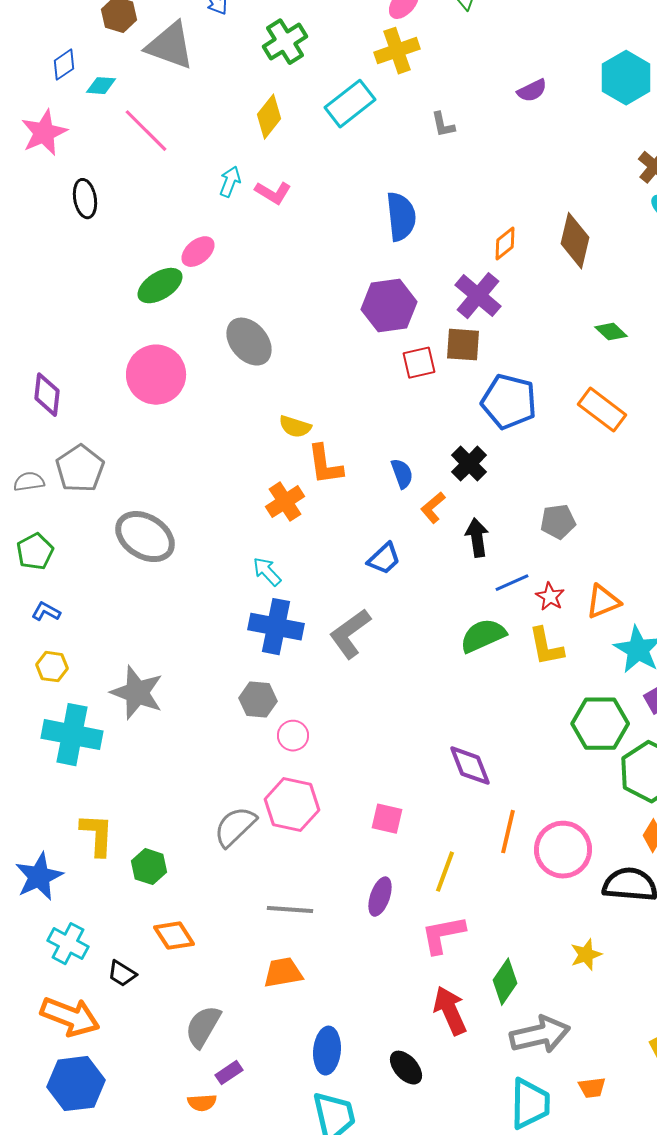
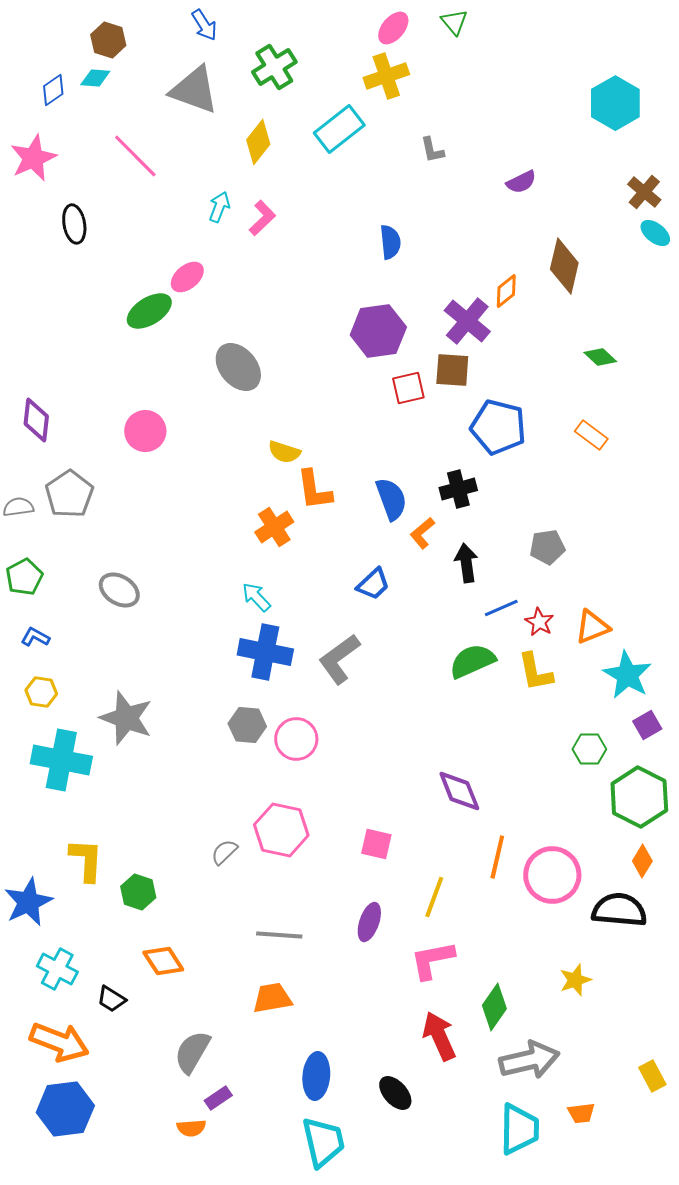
gray triangle: (170, 46) -> (194, 90), moved
cyan diamond: (101, 86) -> (95, 78), moved
purple semicircle: (532, 91) -> (521, 182), moved
pink L-shape: (273, 193) -> (262, 218), turned -75
blue semicircle: (401, 217) -> (390, 242), size x0.7
orange diamond: (505, 244) -> (506, 291), moved
pink circle: (156, 375) -> (145, 431), moved, size x0.7
orange rectangle: (602, 410) -> (591, 435), size x0.7
black cross: (469, 464) -> (458, 489), turned 30
blue semicircle: (402, 474) -> (391, 499), size x1.4
gray ellipse: (145, 537) -> (119, 590), moved, size x0.7
green hexagon: (600, 724) -> (589, 749), size x0.6
pink circle: (293, 736) -> (296, 739), moved, size x1.4
gray semicircle: (235, 827) -> (224, 852), size x0.6

